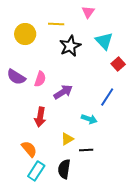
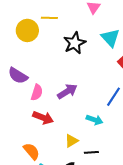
yellow line: (56, 24) -> (49, 18), moved
pink semicircle: (40, 79) -> (37, 92), moved
red arrow: (40, 117) -> (43, 118), turned -78

